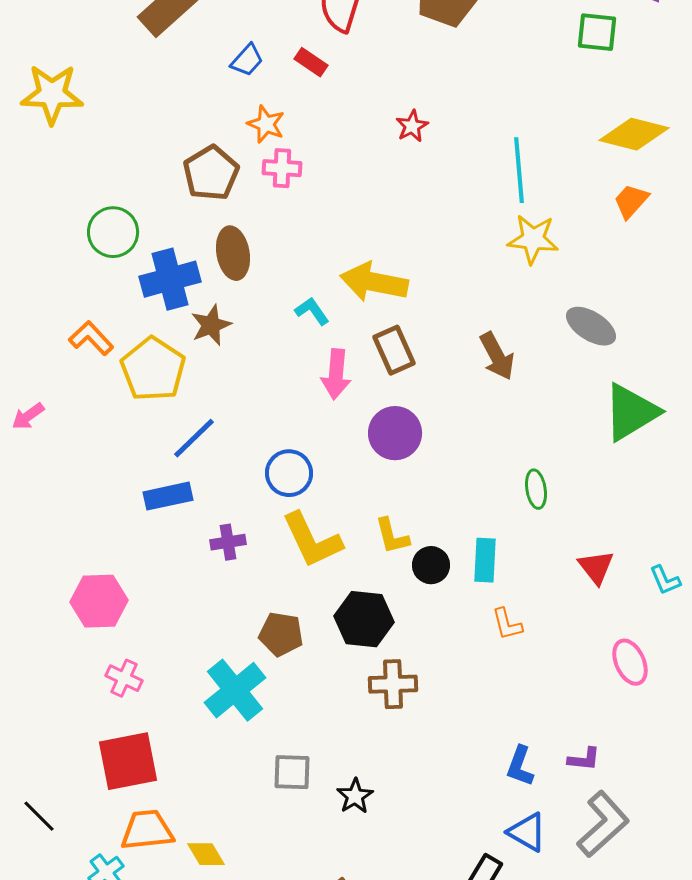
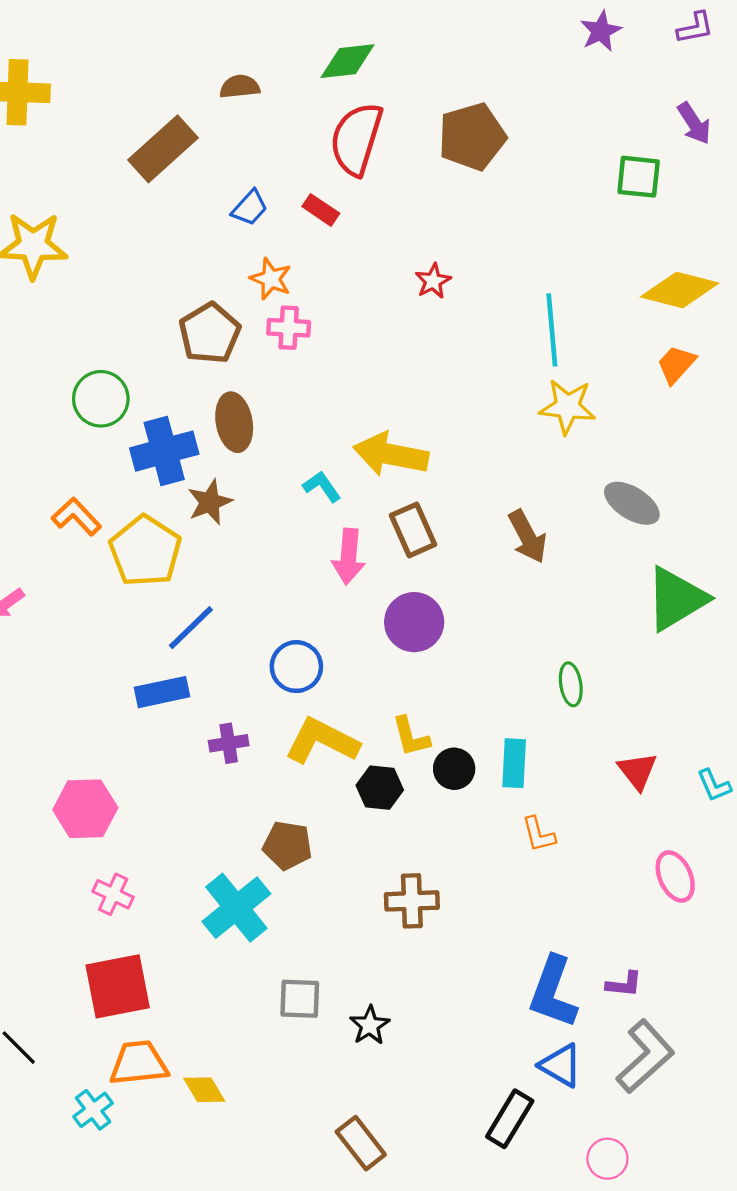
yellow L-shape: (312, 540) -> (322, 741), turned 142
black hexagon: (364, 619) -> (380, 788), moved, size x0.7
blue L-shape: (520, 766) -> (553, 992), size x1.6

